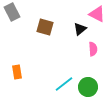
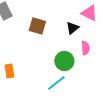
green circle: (88, 87) -> (64, 61), moved

